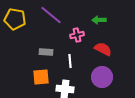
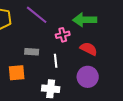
green arrow: (99, 20) -> (85, 20), size x1.6
orange square: (41, 77) -> (17, 73), moved

